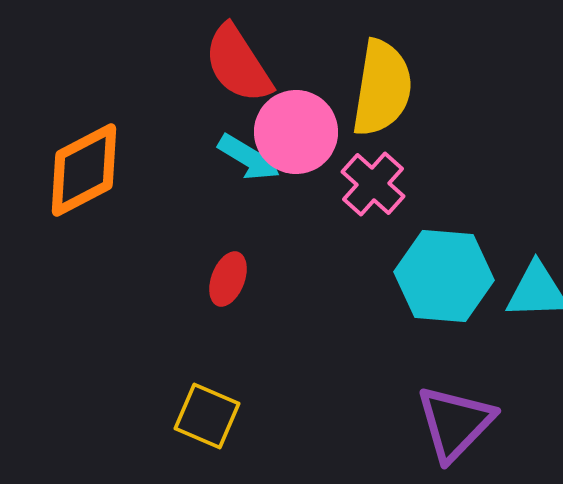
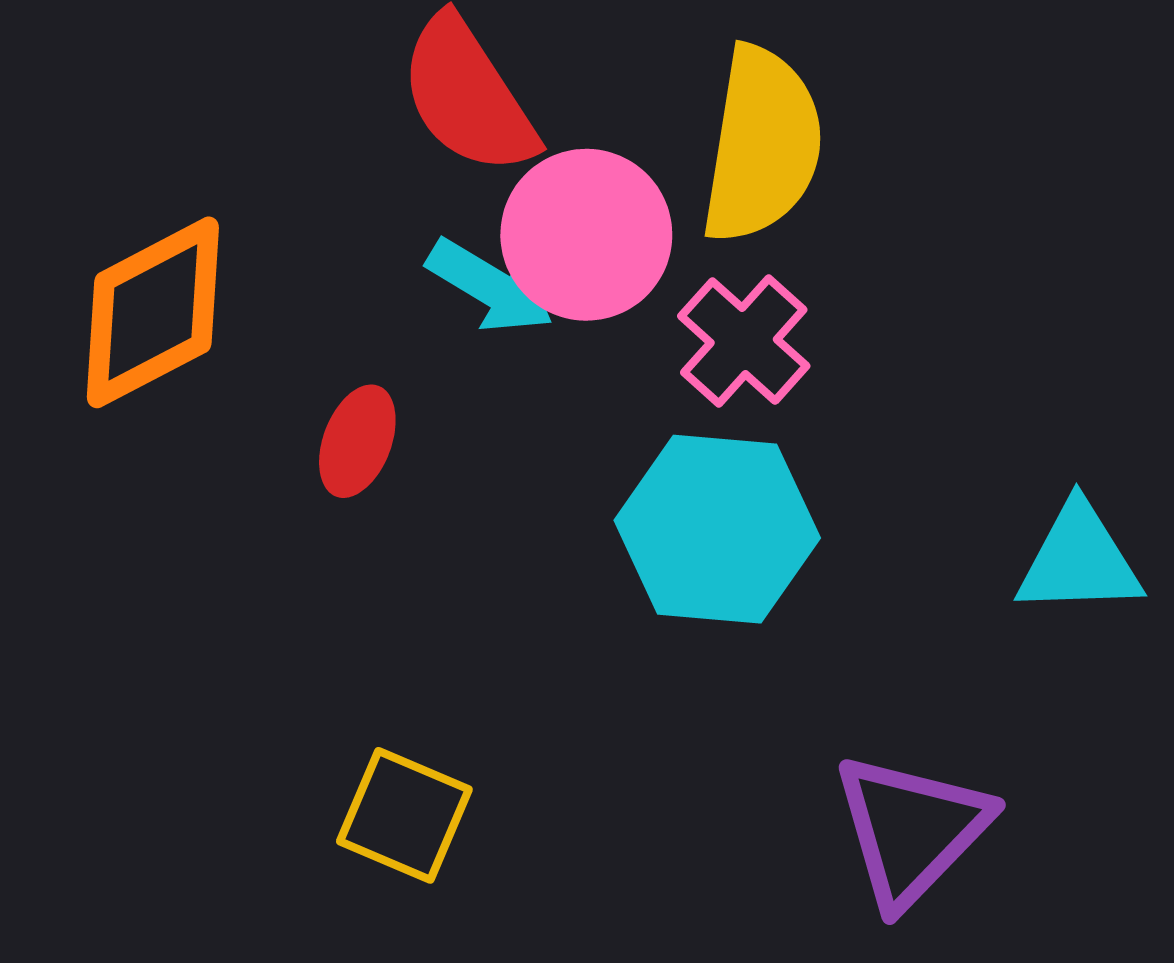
cyan hexagon: (444, 276) -> (717, 529), moved
red ellipse: (228, 279) -> (357, 441), moved

